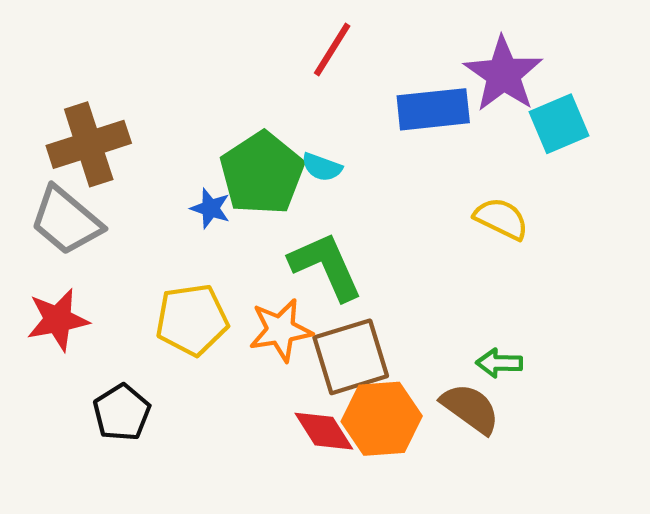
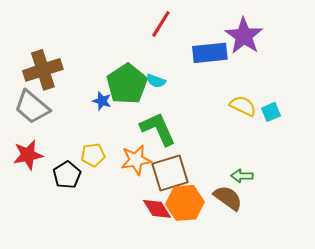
cyan square: (559, 124) -> (271, 112), moved, size x0.7
yellow pentagon: (192, 320) -> (93, 155), size x0.7
black pentagon: (122, 413) -> (67, 175), moved

